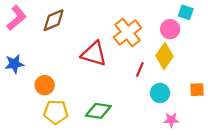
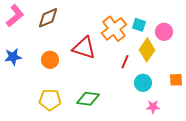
cyan square: (186, 12) -> (139, 25), moved
pink circle: (170, 29) -> (164, 32), moved
orange circle: (45, 85) -> (50, 60), moved

